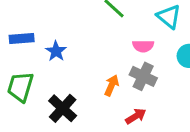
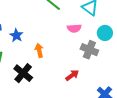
gray cross: (143, 76) -> (89, 50), moved
orange arrow: (112, 85) -> (39, 50), moved, turned -32

